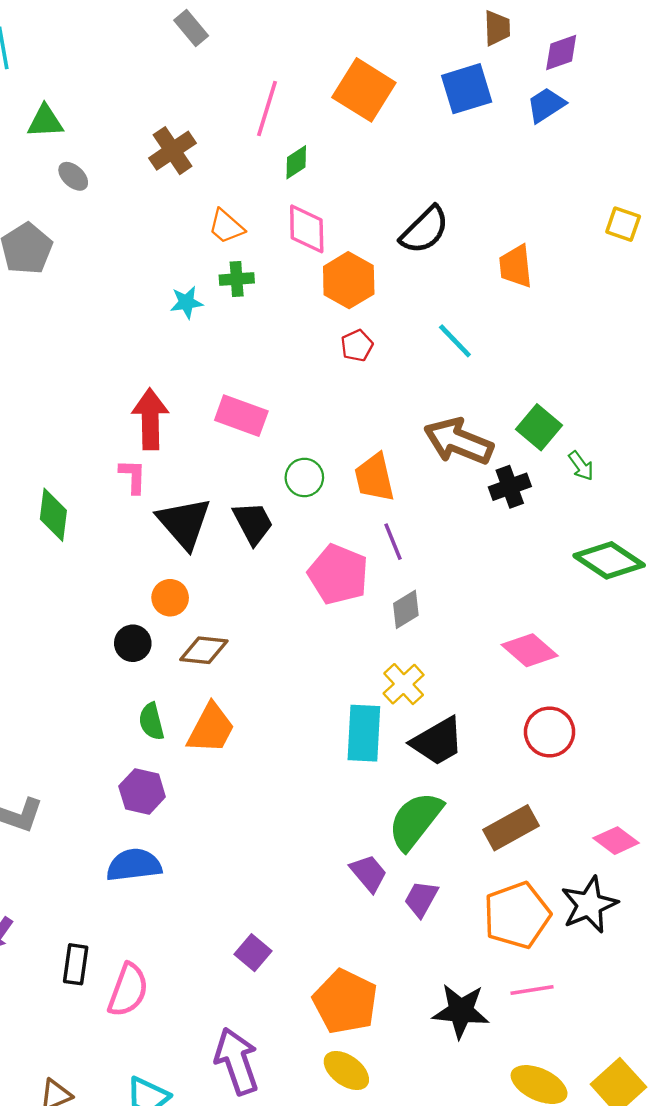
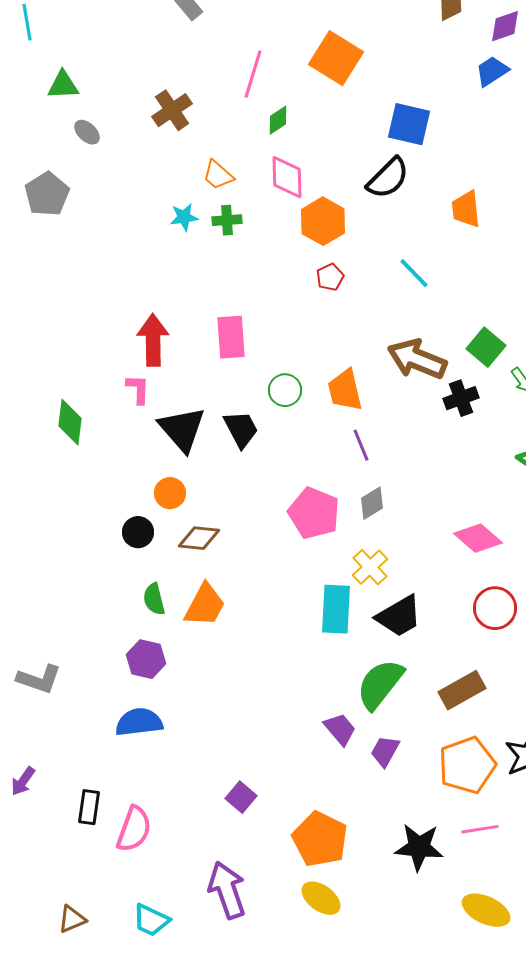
blue square: (467, 89) -> (409, 124), moved, turned 30
cyan star: (186, 302) -> (184, 217), moved
pink rectangle: (241, 416) -> (231, 337), turned 66
pink pentagon: (338, 574) -> (314, 513), moved

